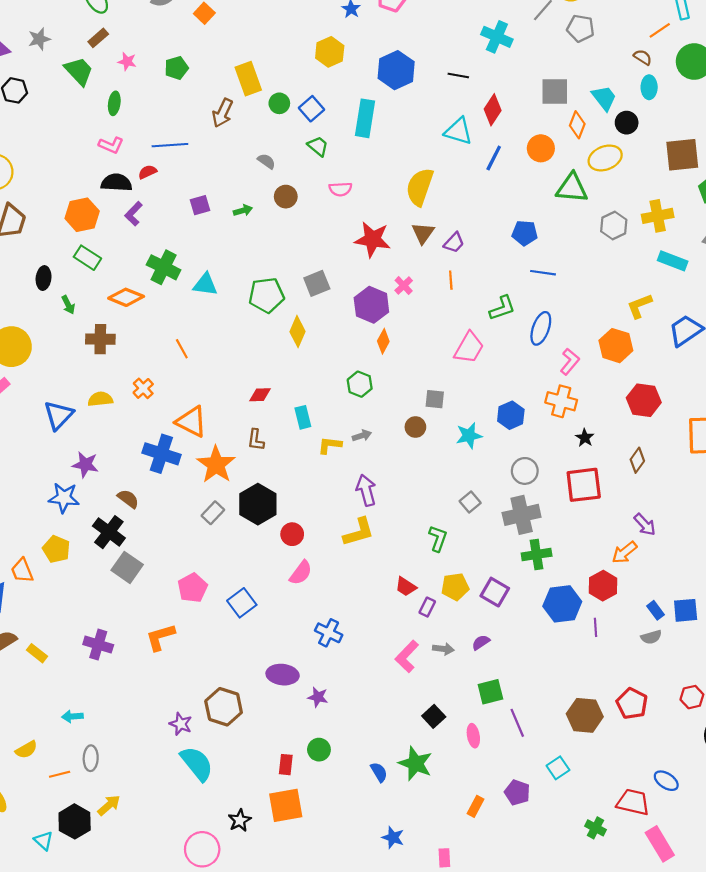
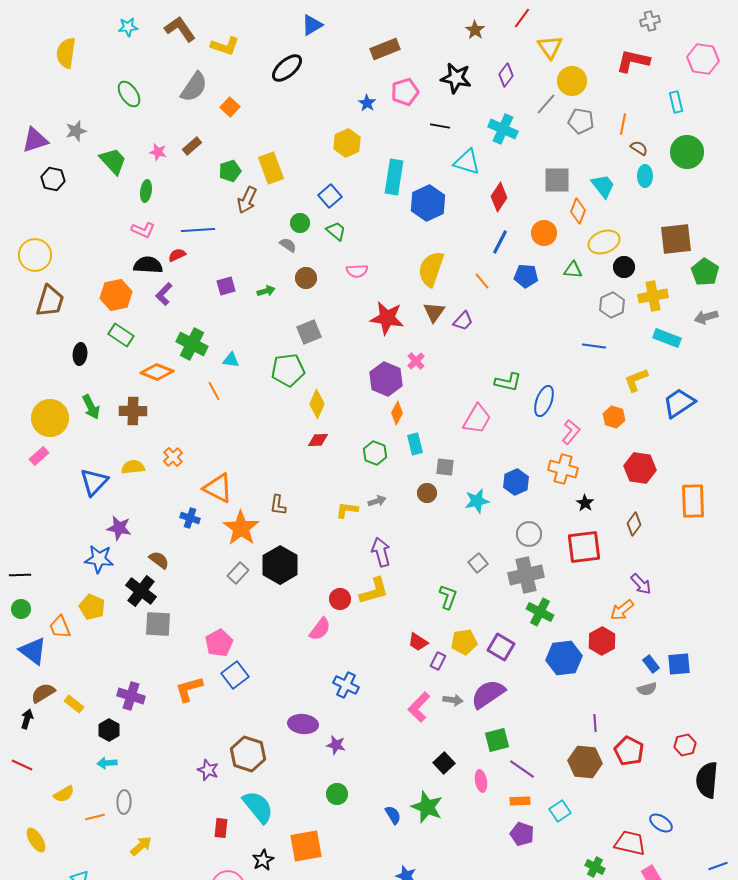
orange line: (660, 30) -> (623, 124), moved, turned -45
brown rectangle: (98, 38) -> (192, 146), moved
green pentagon: (176, 68) -> (230, 171), moved
blue hexagon: (396, 70) -> (428, 203), moved
black line: (458, 75) -> (440, 126), moved
green circle: (279, 103) -> (300, 223), moved
cyan rectangle: (365, 118) -> (394, 177), moved
black circle: (627, 123) -> (624, 267), moved
cyan triangle: (458, 131) -> (467, 162), moved
green triangle: (572, 188) -> (573, 270), size x0.6
blue pentagon: (525, 233) -> (526, 276), moved
blue line: (543, 273) -> (594, 346), moved
orange line: (451, 280) -> (482, 281), moved, turned -36
gray square: (317, 283) -> (309, 332), moved
cyan triangle: (205, 284) -> (231, 360), size x0.7
green arrow: (68, 305) -> (91, 407), moved, size x1.4
green L-shape: (502, 308) -> (508, 382), turned 32
orange hexagon: (616, 346) -> (614, 417), size x0.7
orange line: (182, 349) -> (214, 391), moved
red diamond: (260, 395) -> (318, 440), moved
cyan rectangle: (303, 417) -> (415, 444), moved
blue cross: (161, 454) -> (190, 518), size x0.6
red circle: (292, 534) -> (340, 599), moved
green cross: (537, 555) -> (540, 612), turned 36
gray square: (127, 567) -> (158, 624), turned -32
blue square: (242, 603) -> (235, 675), moved
purple line: (595, 627) -> (595, 723), moved
purple semicircle: (481, 642) -> (488, 694), size x2.0
purple line: (517, 723) -> (522, 769), turned -32
cyan semicircle: (197, 764) -> (258, 807), moved
red rectangle: (286, 765) -> (221, 828), moved
orange rectangle: (475, 806) -> (520, 801), moved, turned 60
black hexagon: (75, 821) -> (109, 730), moved, size x0.7

